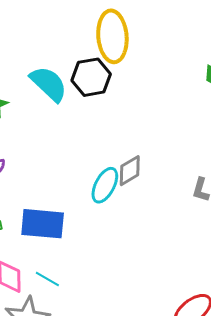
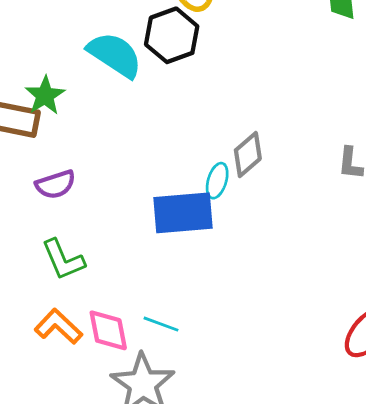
cyan ellipse: (105, 185) -> (217, 181), size x0.7
blue rectangle: (43, 224) -> (183, 213), moved

